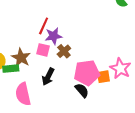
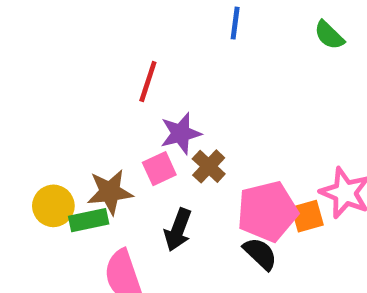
red line: (44, 26) -> (148, 82), moved
pink square: (43, 50) -> (159, 169), turned -32
brown star: (21, 58) -> (110, 192), turned -30

